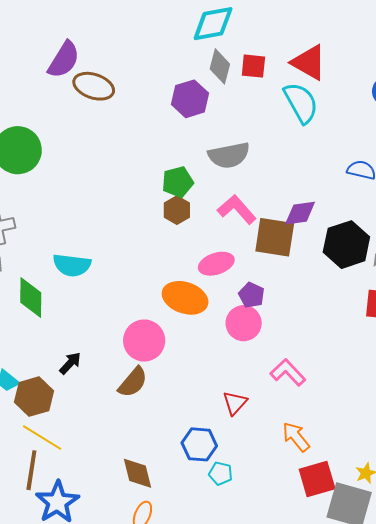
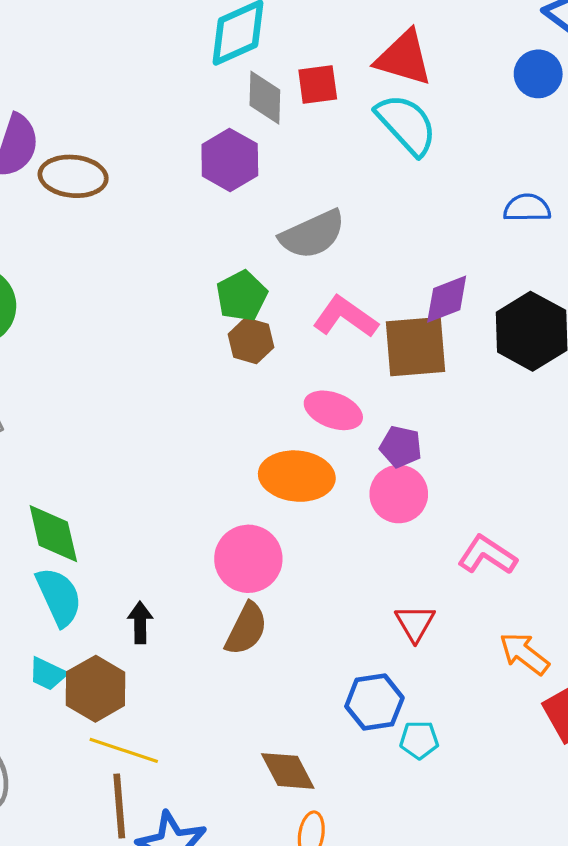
pink ellipse: (216, 264) -> (333, 410), turned 52
cyan semicircle: (72, 265) -> (59, 597), moved, turned -108
black arrow: (70, 363) -> (140, 622), turned -30

